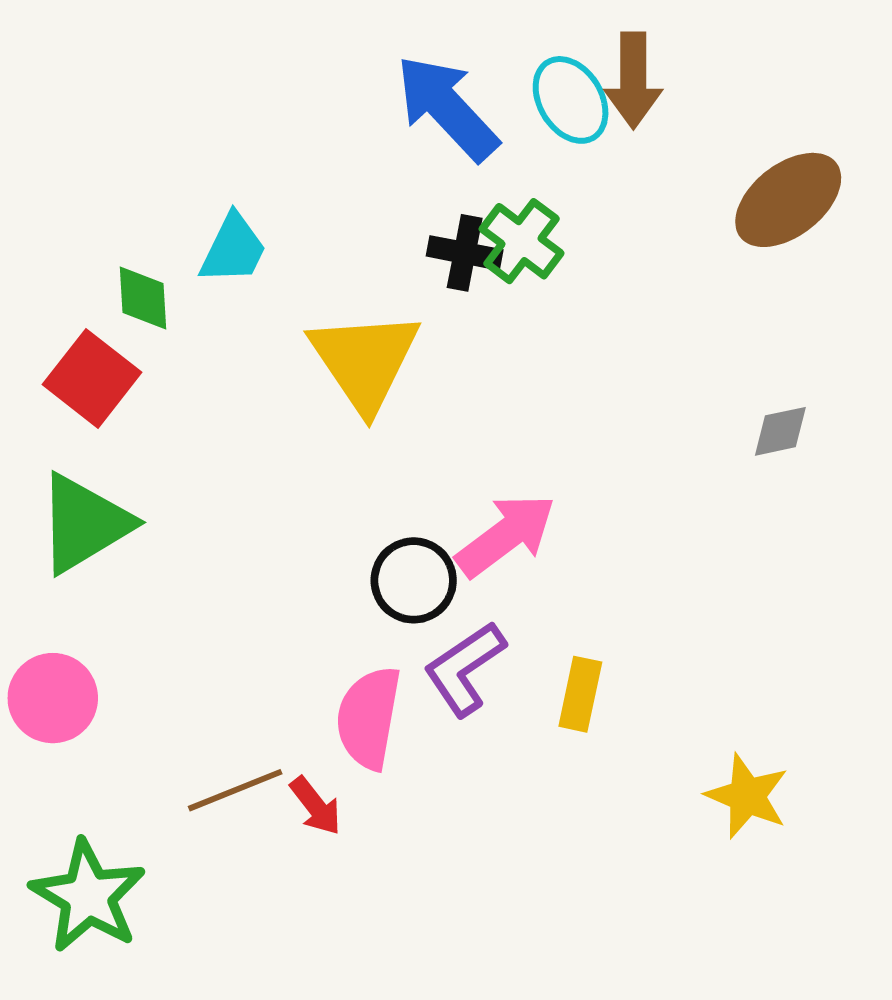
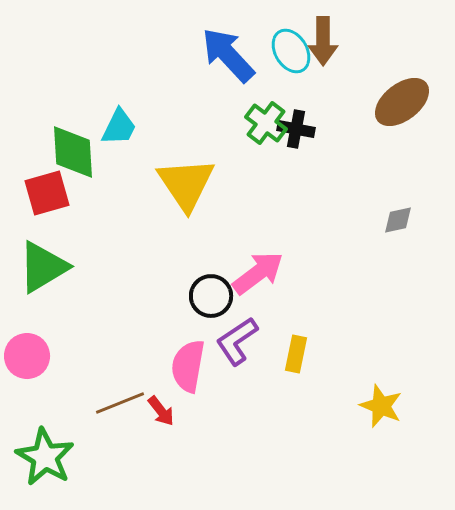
black cross: (465, 253) -> (296, 129), moved
green diamond: (143, 298) -> (73, 152), size x1.6
red square: (92, 378) -> (47, 193), turned 36

